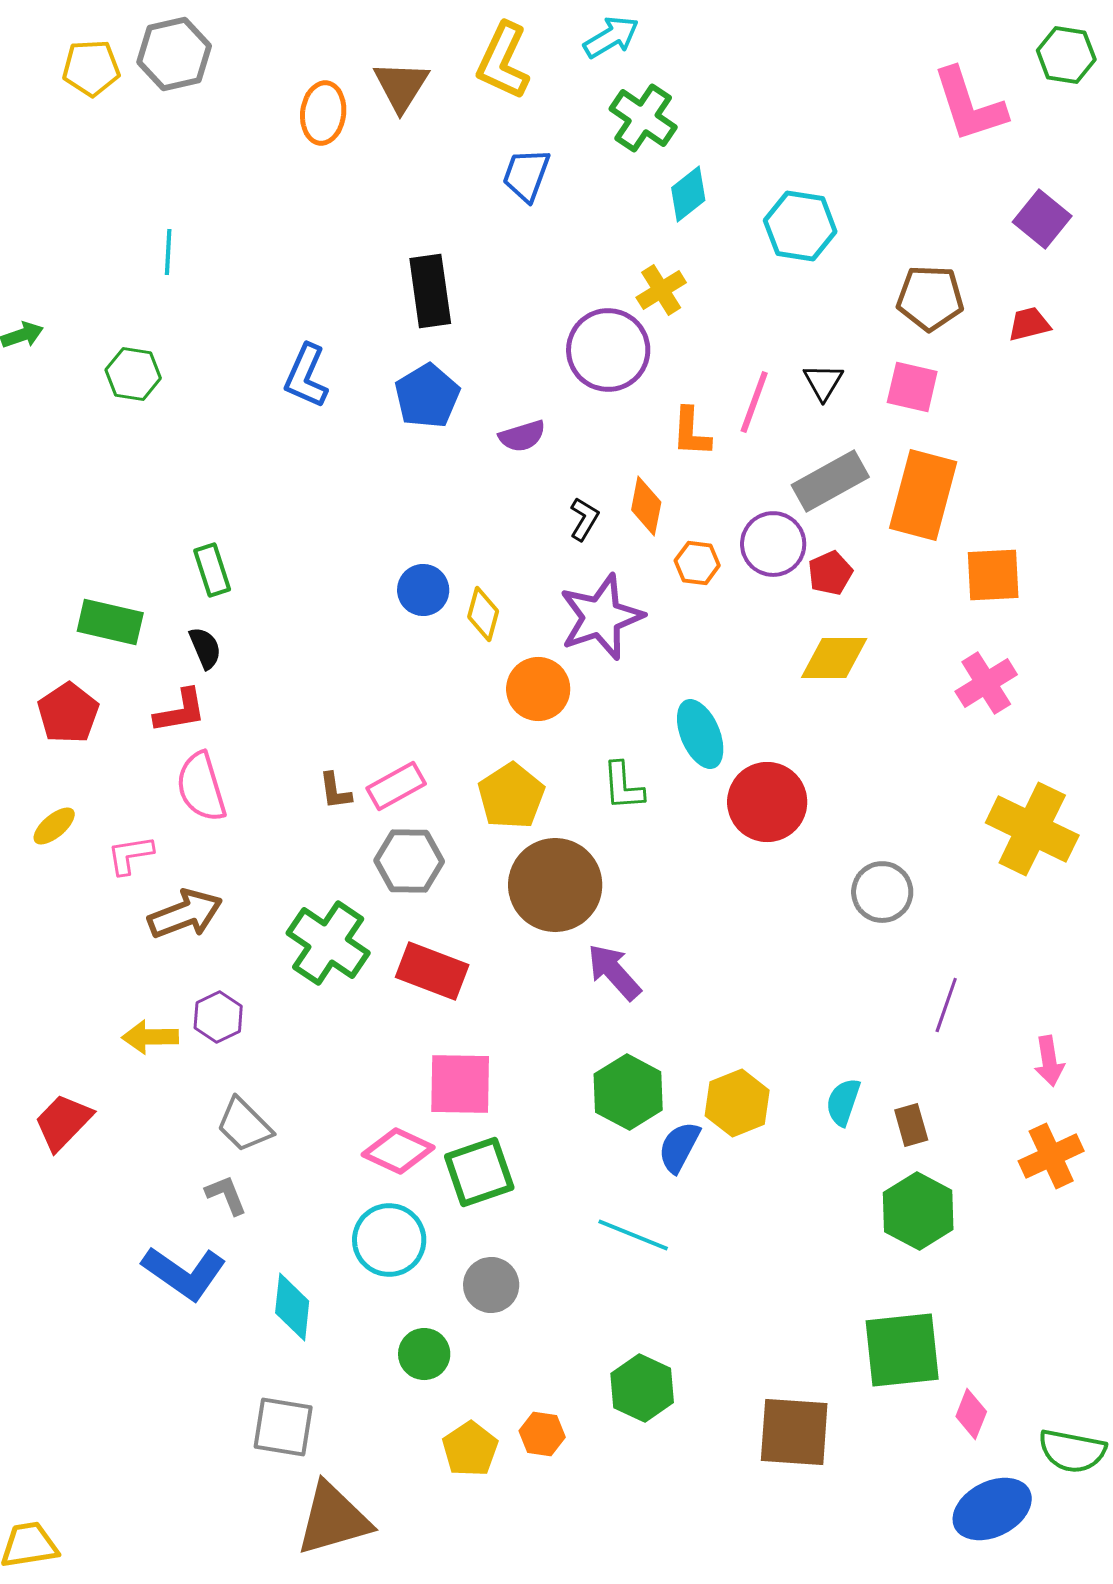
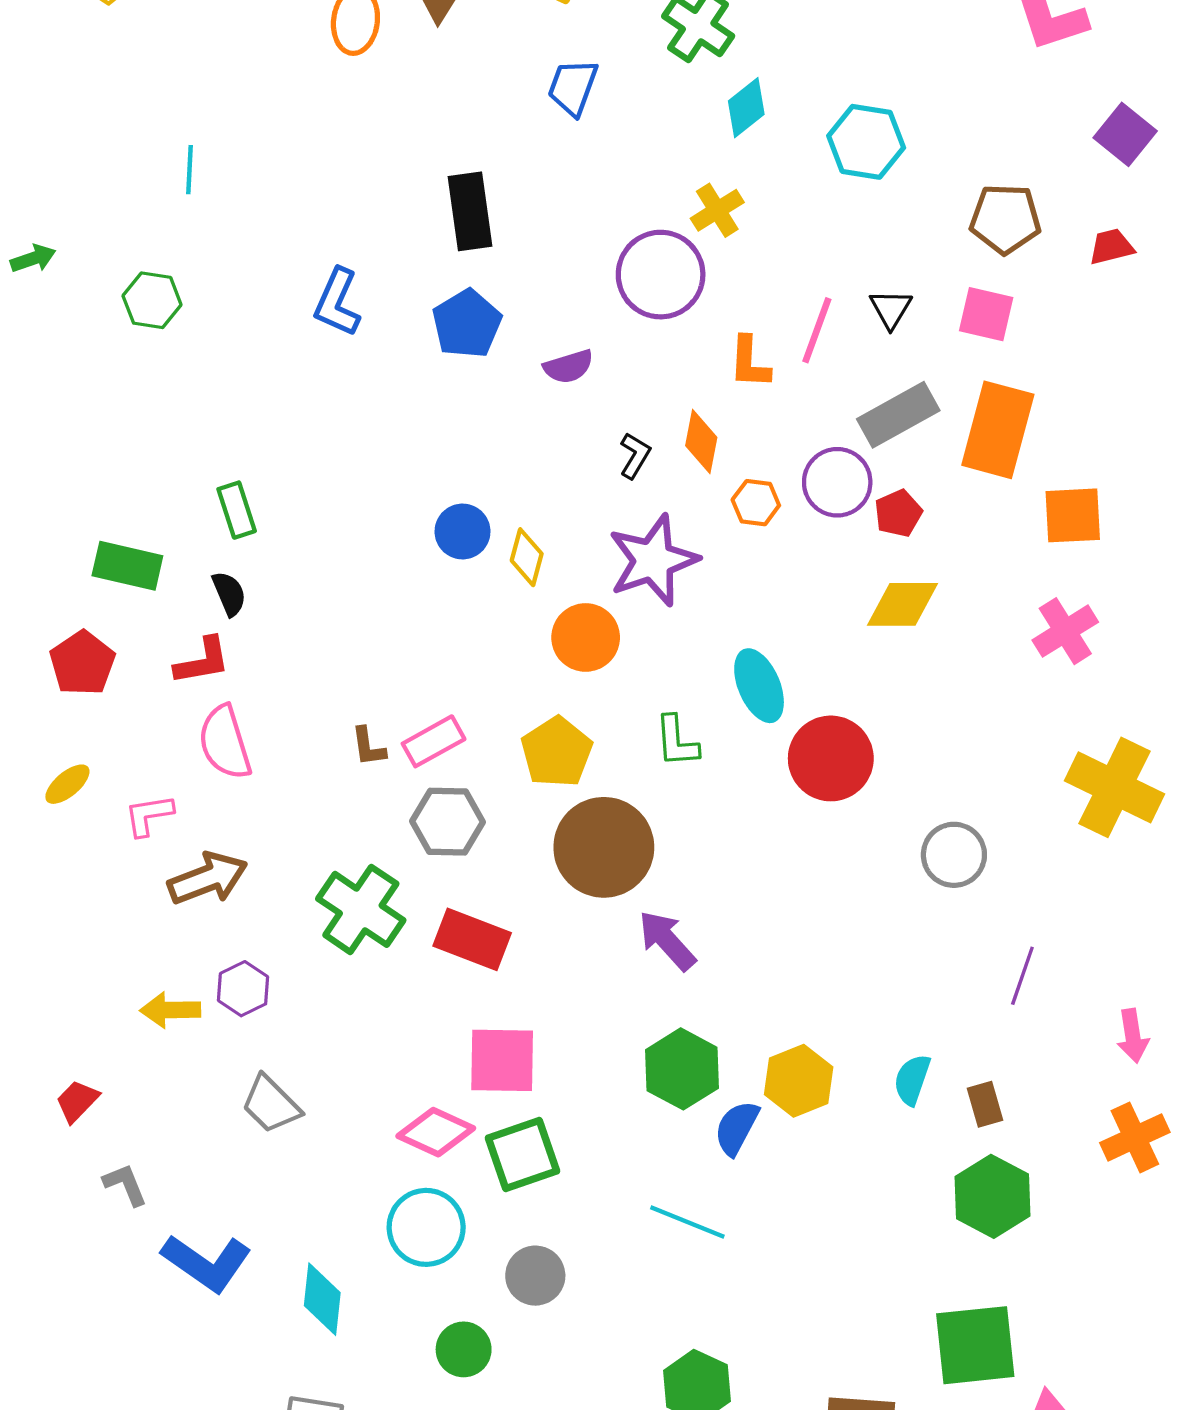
red trapezoid: (63, 1122) -> (77, 1101), size x0.7
gray L-shape: (226, 1195) -> (125, 1185), moved

